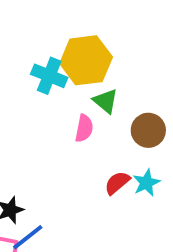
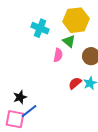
yellow hexagon: (86, 60) -> (76, 20), moved

